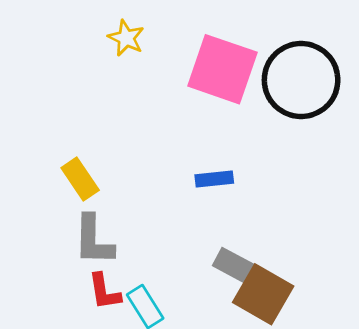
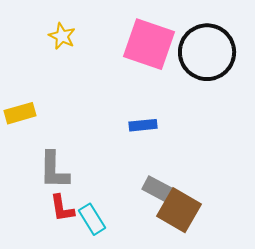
yellow star: (126, 38) -> (62, 36), moved
yellow rectangle: (80, 179) -> (20, 113), moved, turned -72

